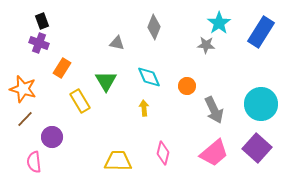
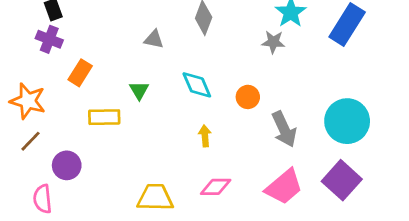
green triangle: (106, 81) -> (139, 90), size x0.7
yellow rectangle: (80, 101) -> (104, 117), turned -60
yellow arrow: (144, 108) -> (205, 136), moved
pink diamond: (163, 153) -> (216, 187), turned 75

